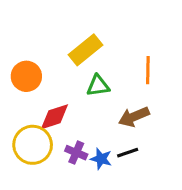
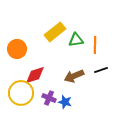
green triangle: (98, 86) -> (76, 40), moved
brown arrow: (134, 117) -> (74, 76), moved
black line: (128, 153) -> (101, 70), moved

